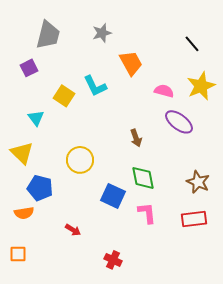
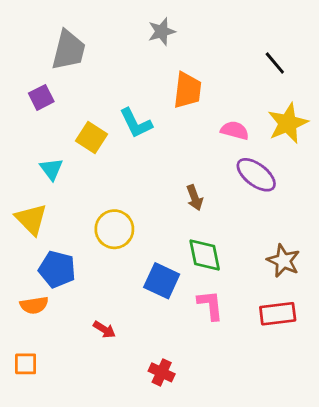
gray star: (102, 33) -> (162, 32), moved
orange trapezoid: (131, 63) -> (187, 90), turned 36

